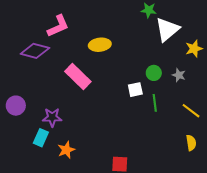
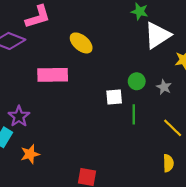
yellow ellipse: (100, 45) -> (81, 43), turned 40
pink rectangle: (78, 76) -> (53, 75), turned -52
purple star: (52, 117) -> (19, 116), turned 30

